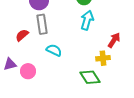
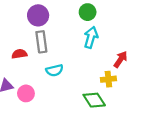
red semicircle: (22, 35) -> (19, 54), turned 32
cyan semicircle: (54, 50) -> (55, 70), turned 140

